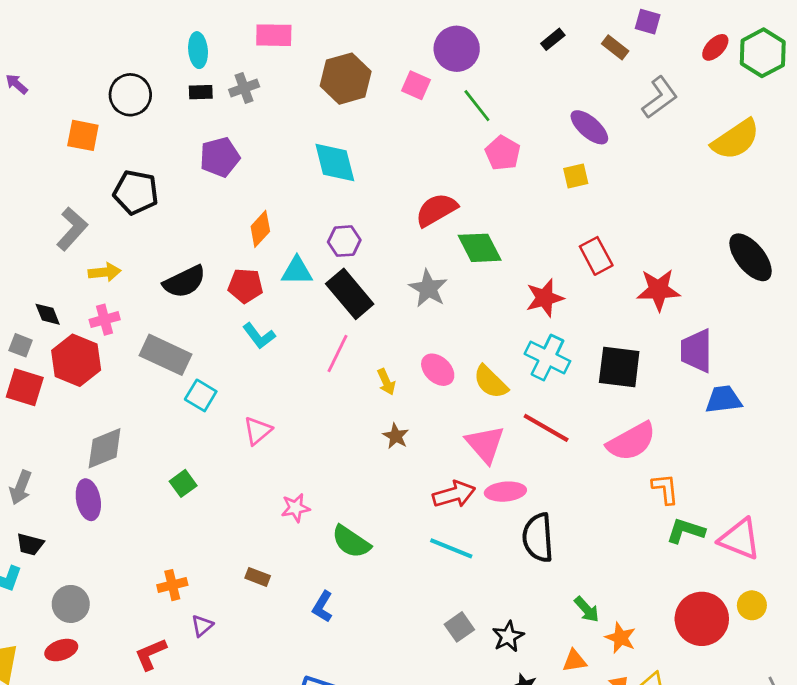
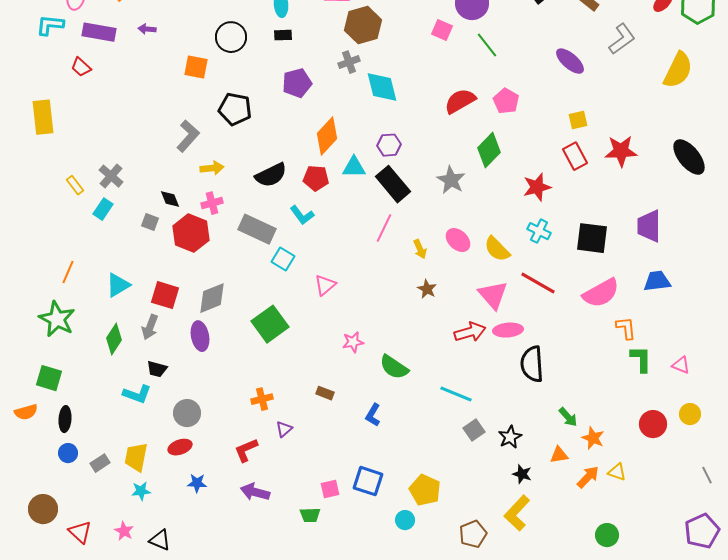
brown hexagon: (346, 79) -> (363, 25), moved
purple arrow: (17, 84) -> (147, 29), turned -36
gray cross: (244, 88) -> (349, 62), moved
yellow semicircle: (736, 139) -> (678, 70), turned -30
pink pentagon: (503, 153) -> (506, 101), moved
yellow square: (576, 176) -> (578, 120), moved
red semicircle: (436, 210) -> (460, 101), moved
orange diamond: (260, 229) -> (327, 136), size x1.4
green diamond: (480, 248) -> (489, 150), turned 72
red star: (658, 290) -> (621, 151), moved
cyan L-shape: (259, 336) -> (302, 215), moved
cyan cross: (547, 358) -> (539, 231), size x0.7
red square: (25, 387) -> (165, 295), moved
blue trapezoid: (723, 399) -> (657, 281), moved
green square: (183, 483) -> (270, 324), size x1.8
green L-shape: (686, 531) -> (641, 359), turned 72
pink triangle: (740, 539) -> (681, 365), size x0.6
cyan line: (451, 548) -> (456, 394), moved
red circle: (702, 619) -> (653, 424), size x0.7

